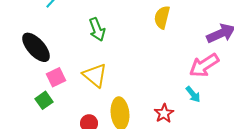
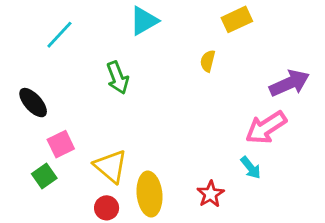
yellow semicircle: (162, 17) -> (208, 61), size x0.7
black ellipse: (36, 47) -> (33, 103), size x0.7
yellow triangle: (95, 75) -> (111, 166), moved

